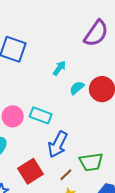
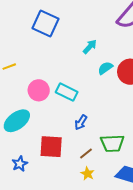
blue arrow: (58, 144) -> (81, 122), size x0.6
red square: (31, 171) -> (51, 147), turned 30

